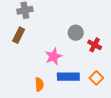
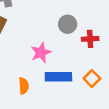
red cross: (95, 45) -> (90, 39), turned -32

